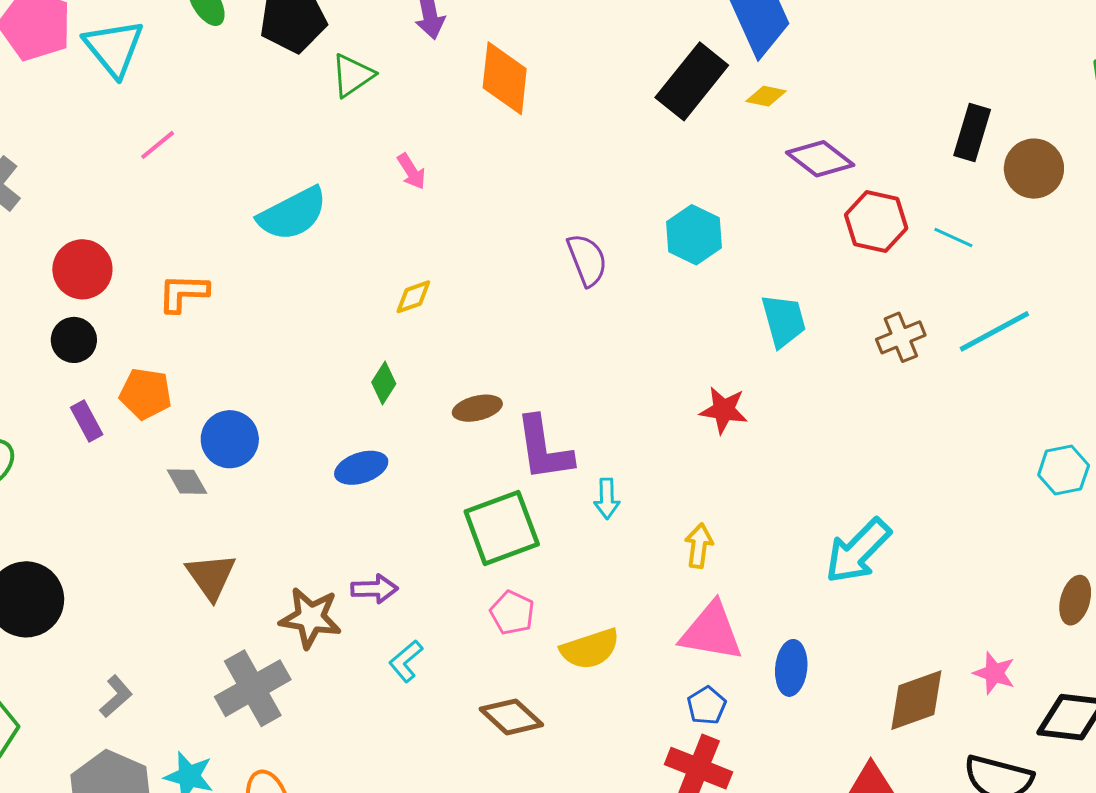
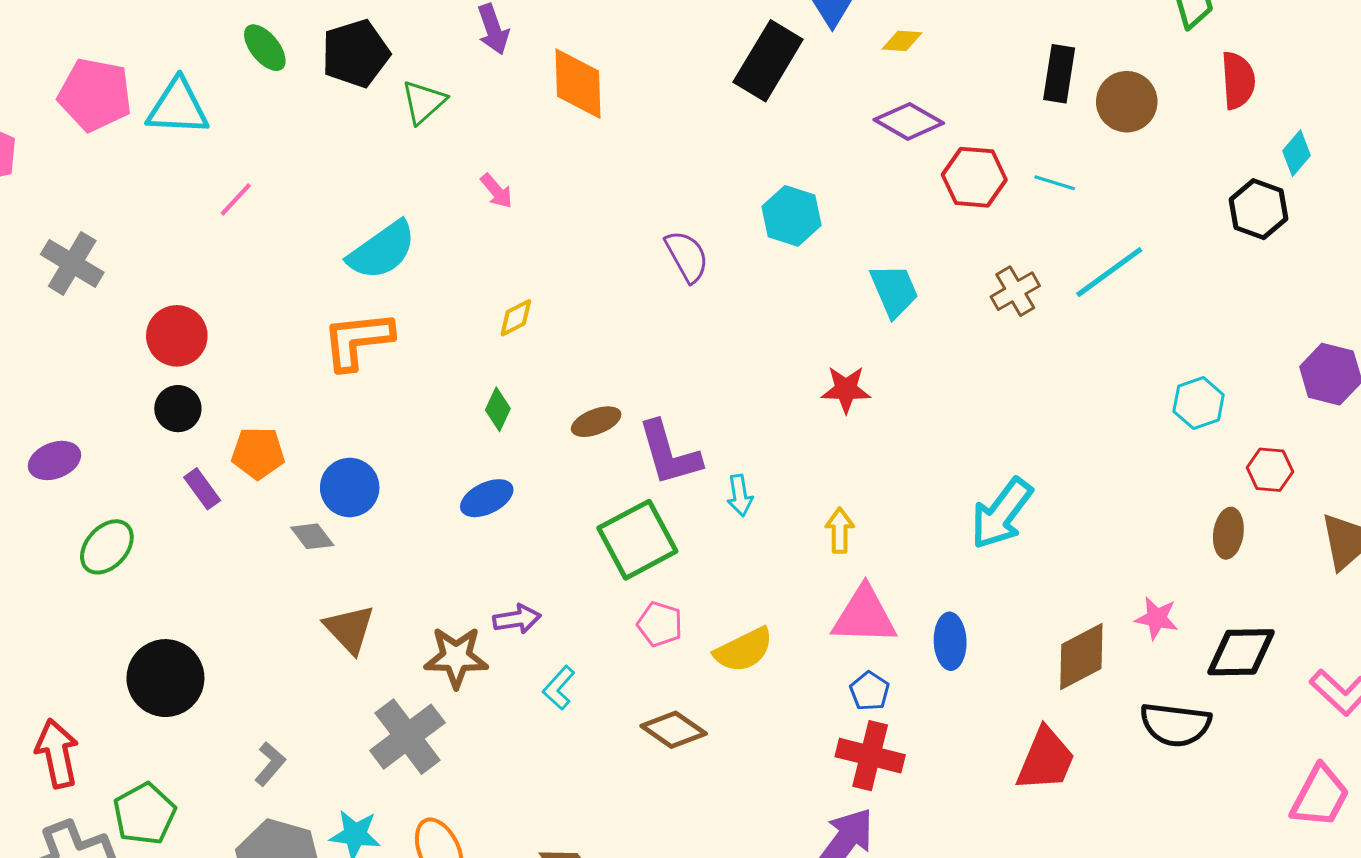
cyan triangle: (114, 48) -> (178, 107), turned -40
yellow diamond: (766, 96) -> (902, 41), moved
orange L-shape: (183, 293) -> (358, 340), moved, size x1.4

